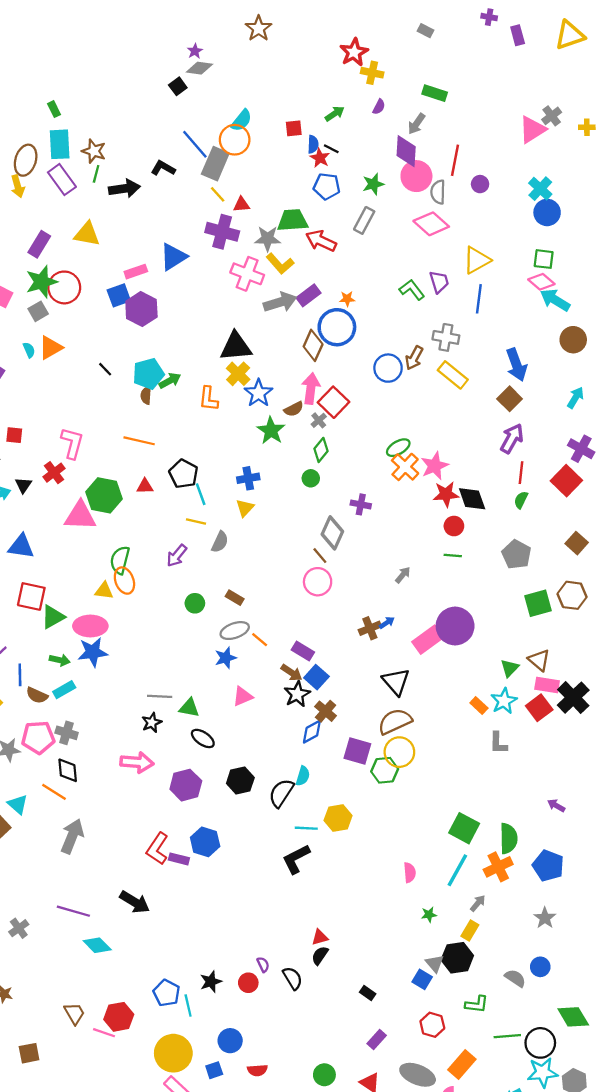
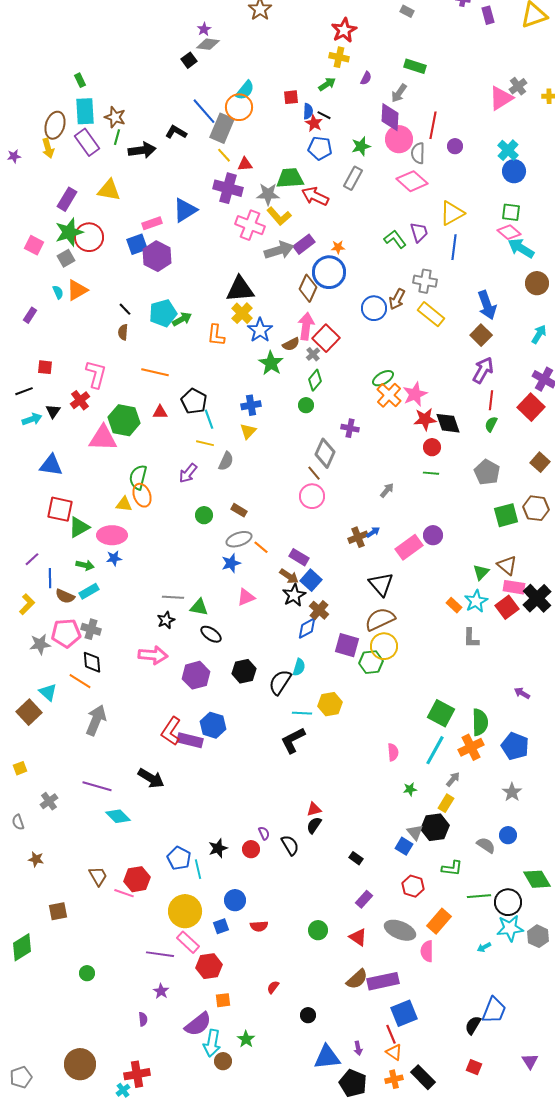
yellow cross: (372, 73) -> (339, 57), moved
brown semicircle: (146, 395) -> (123, 332), moved
purple circle: (455, 626) -> (433, 535), size x0.6
blue star: (93, 652) -> (114, 558), size x0.6
purple rectangle: (179, 859) -> (190, 740), size x1.4

